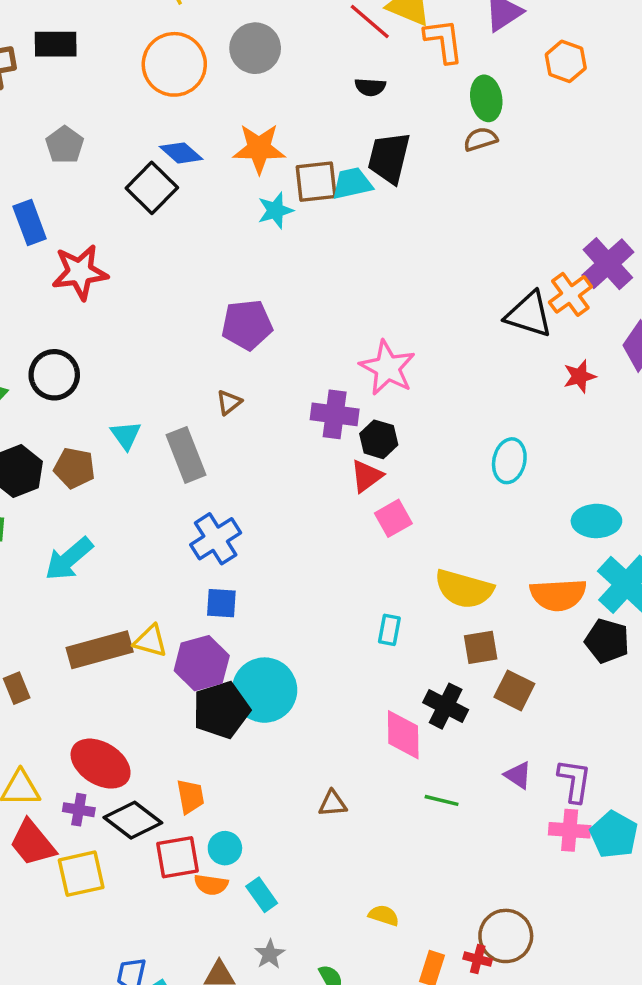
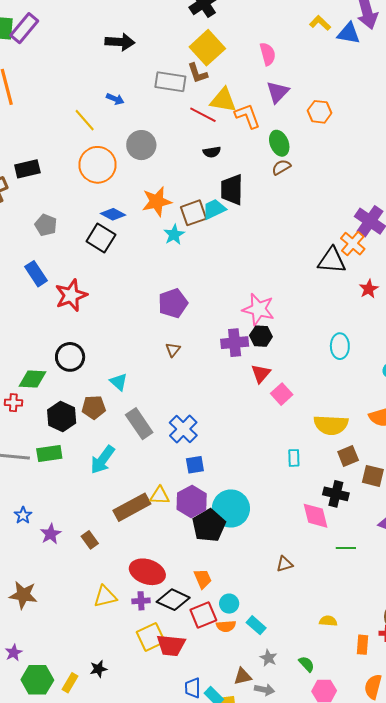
black hexagon: (379, 439) -> (261, 336), moved
gray rectangle: (186, 455) -> (139, 424), moved
red trapezoid: (32, 843) -> (171, 645), moved, turned -32

